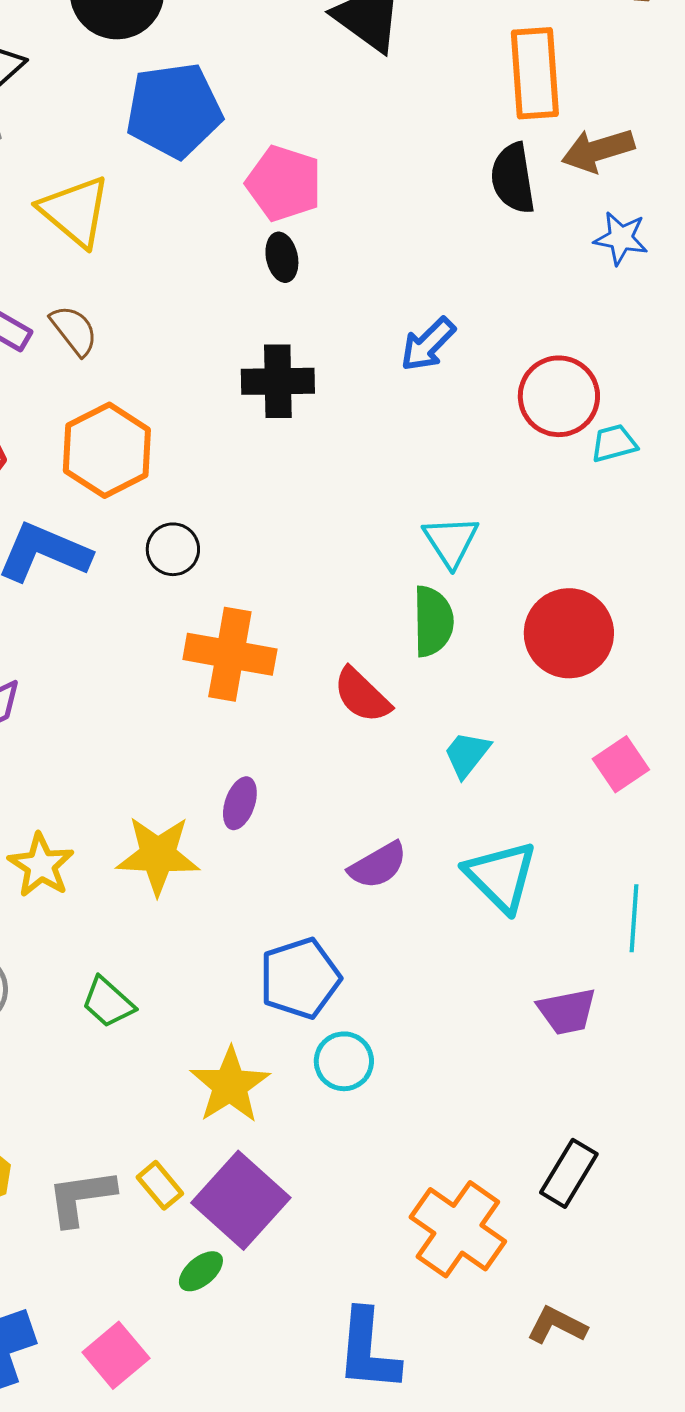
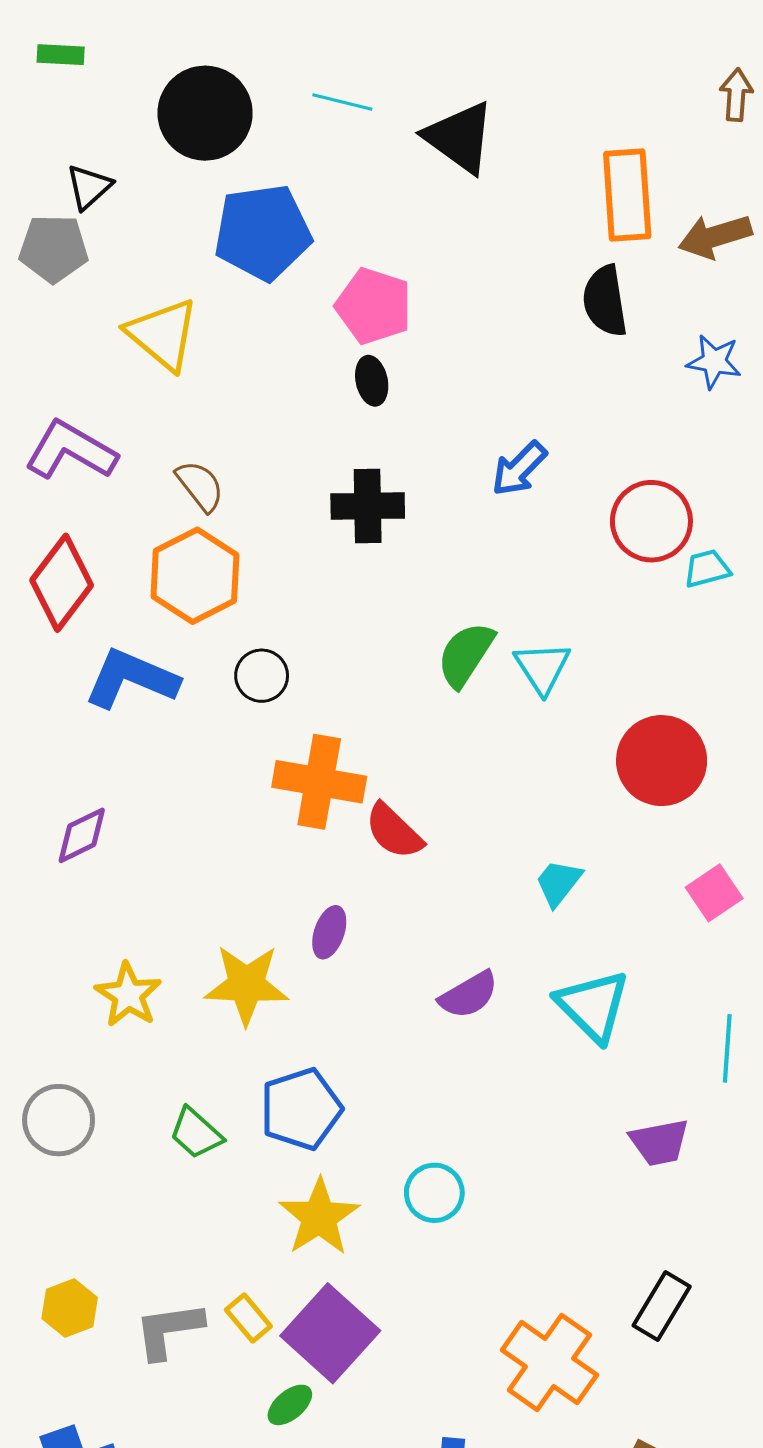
brown arrow: (598, 150) -> (715, 236), moved
brown semicircle: (74, 330) -> (200, 486), moved
green semicircle: (433, 621) -> (466, 654), moved, turned -146
red semicircle: (362, 695) -> (394, 831), moved
blue pentagon: (300, 978) -> (301, 1109), moved

